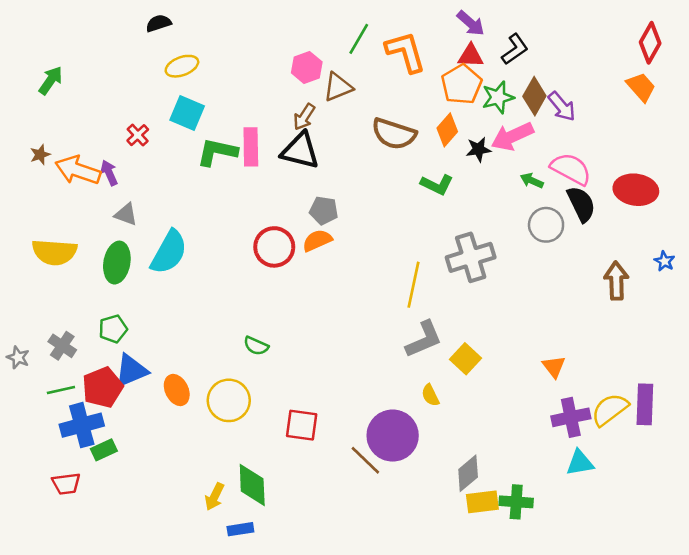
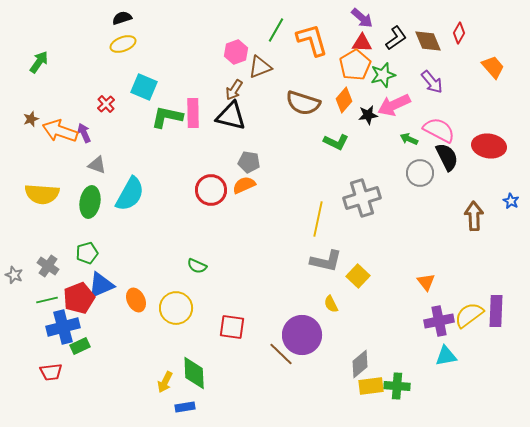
red diamond: (650, 43) -> (459, 33), moved, size x0.7
yellow ellipse: (182, 66) -> (123, 44), moved
brown diamond: (534, 96) -> (428, 41), moved, turned -52
gray L-shape: (424, 339) -> (326, 261), turned 36

